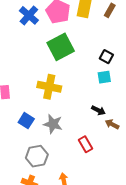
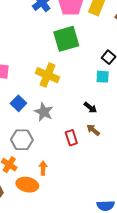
brown arrow: (112, 124) -> (93, 130), moved

